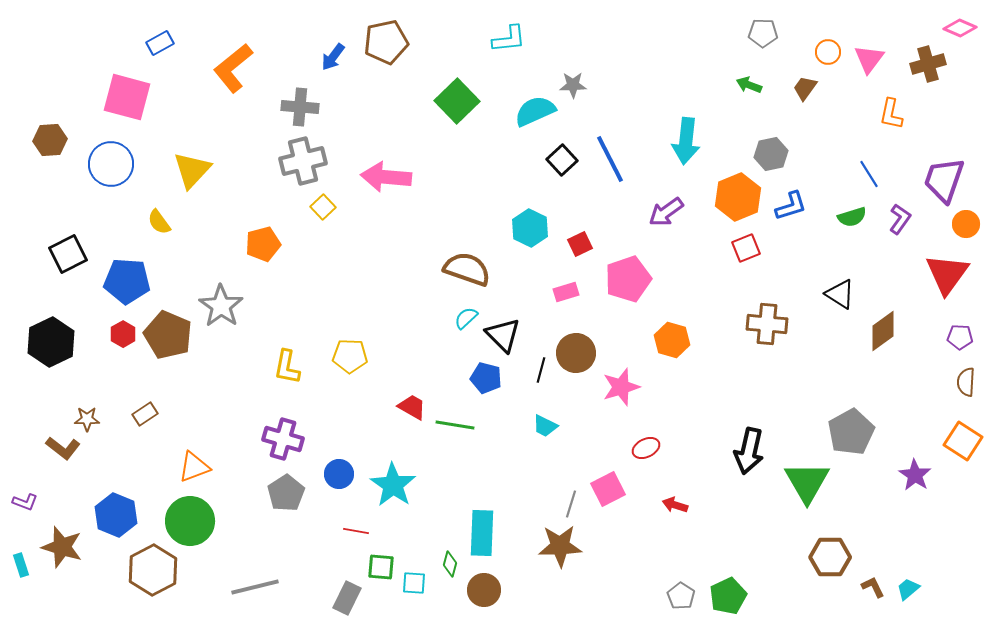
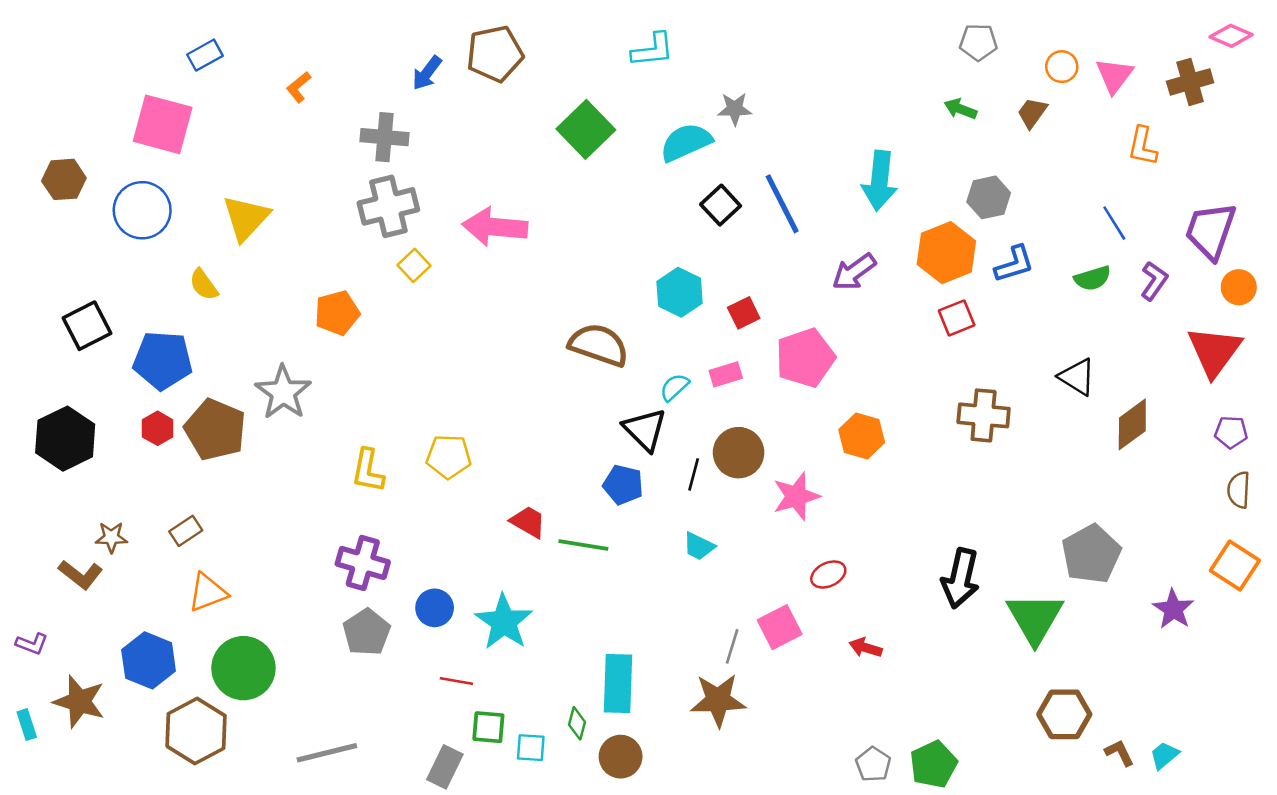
orange L-shape: (233, 68) -> (299, 87), size x0.5
cyan semicircle: (466, 318) -> (674, 387), moved
orange triangle: (194, 467) -> (208, 592), moved

